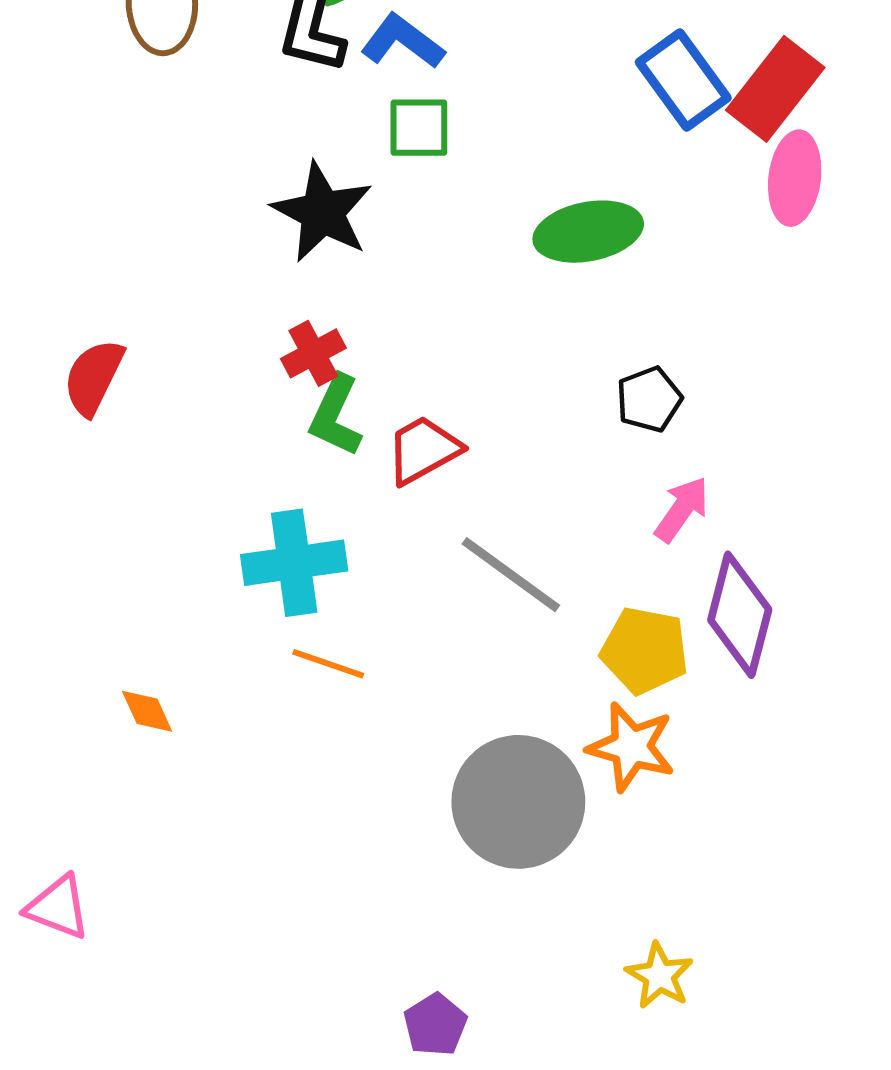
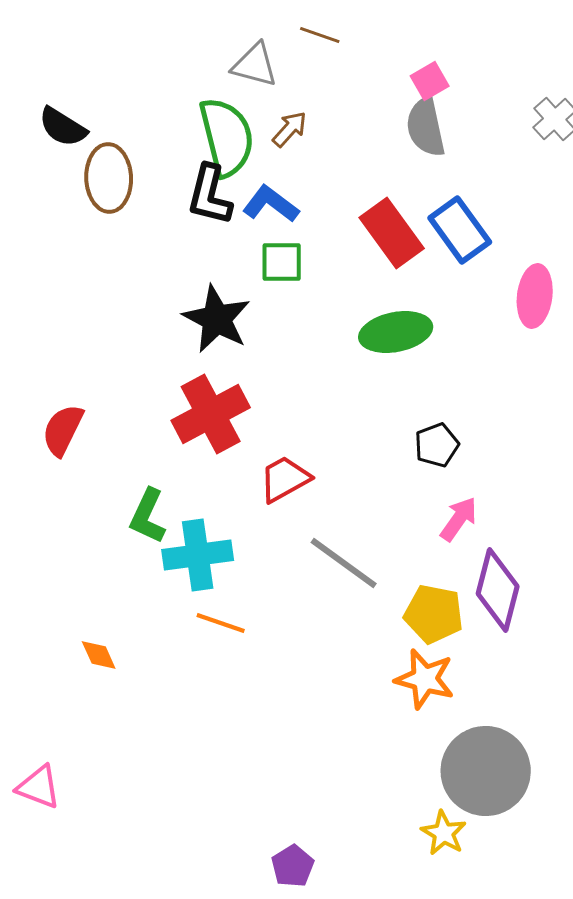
red rectangle: (775, 89) -> (392, 233), moved, turned -74
red cross: (313, 353) -> (211, 414), size x1.8
green L-shape: (336, 416) -> (148, 516), moved
gray circle: (518, 802) -> (486, 771), moved

